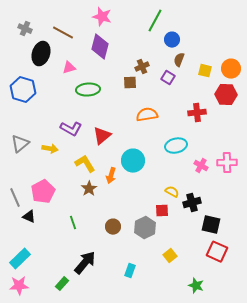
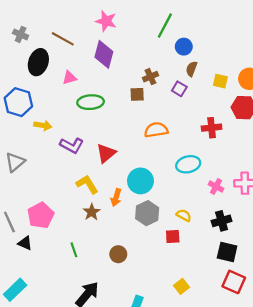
yellow arrow: (50, 149) -> (43, 125), moved
black cross: (192, 203) -> (222, 221), moved
gray hexagon: (145, 228) -> (147, 213), moved

